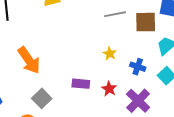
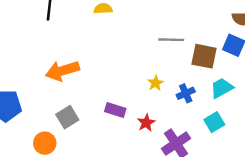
orange arrow: (29, 60) -> (62, 71), turned 96
blue cross: (138, 67) -> (186, 93), moved, turned 35

